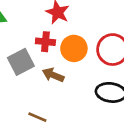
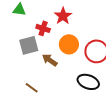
red cross: (45, 42) -> (43, 28), moved

